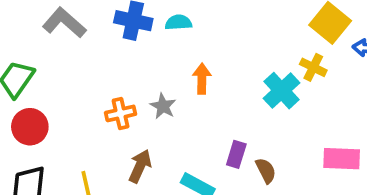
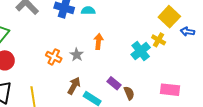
orange cross: (121, 113) -> (54, 57), turned 35
purple rectangle: (236, 154) -> (114, 83), turned -72
brown arrow: (140, 166) -> (74, 86), moved

